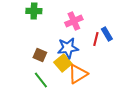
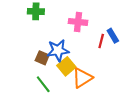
pink cross: (74, 21) -> (78, 22), turned 30
blue star: (68, 48) -> (58, 50), moved

